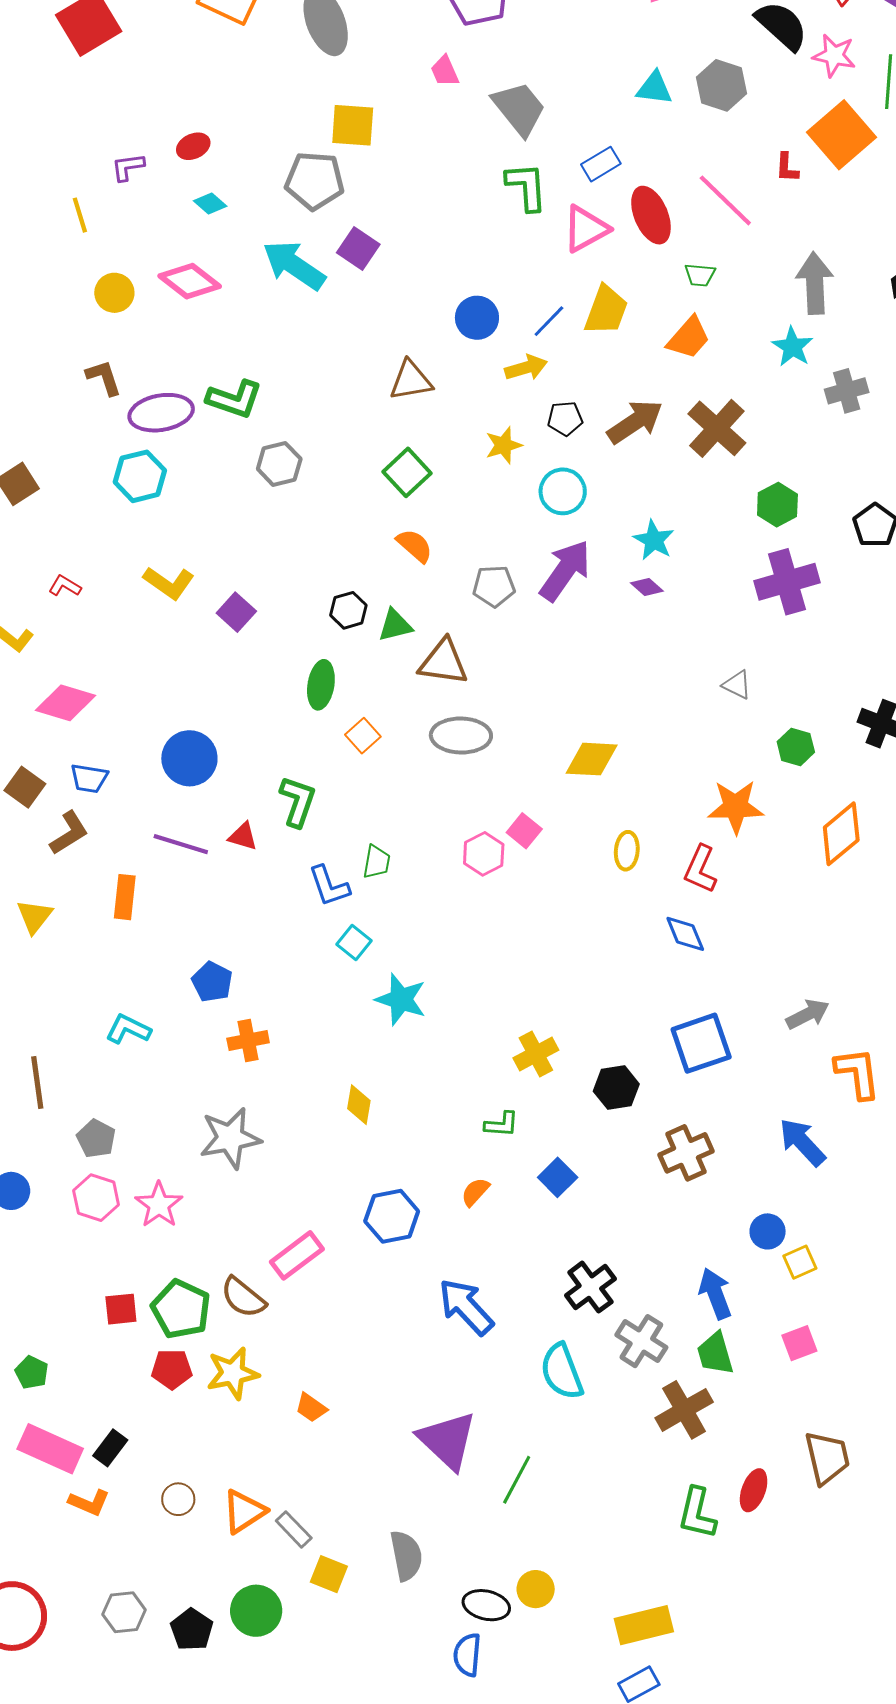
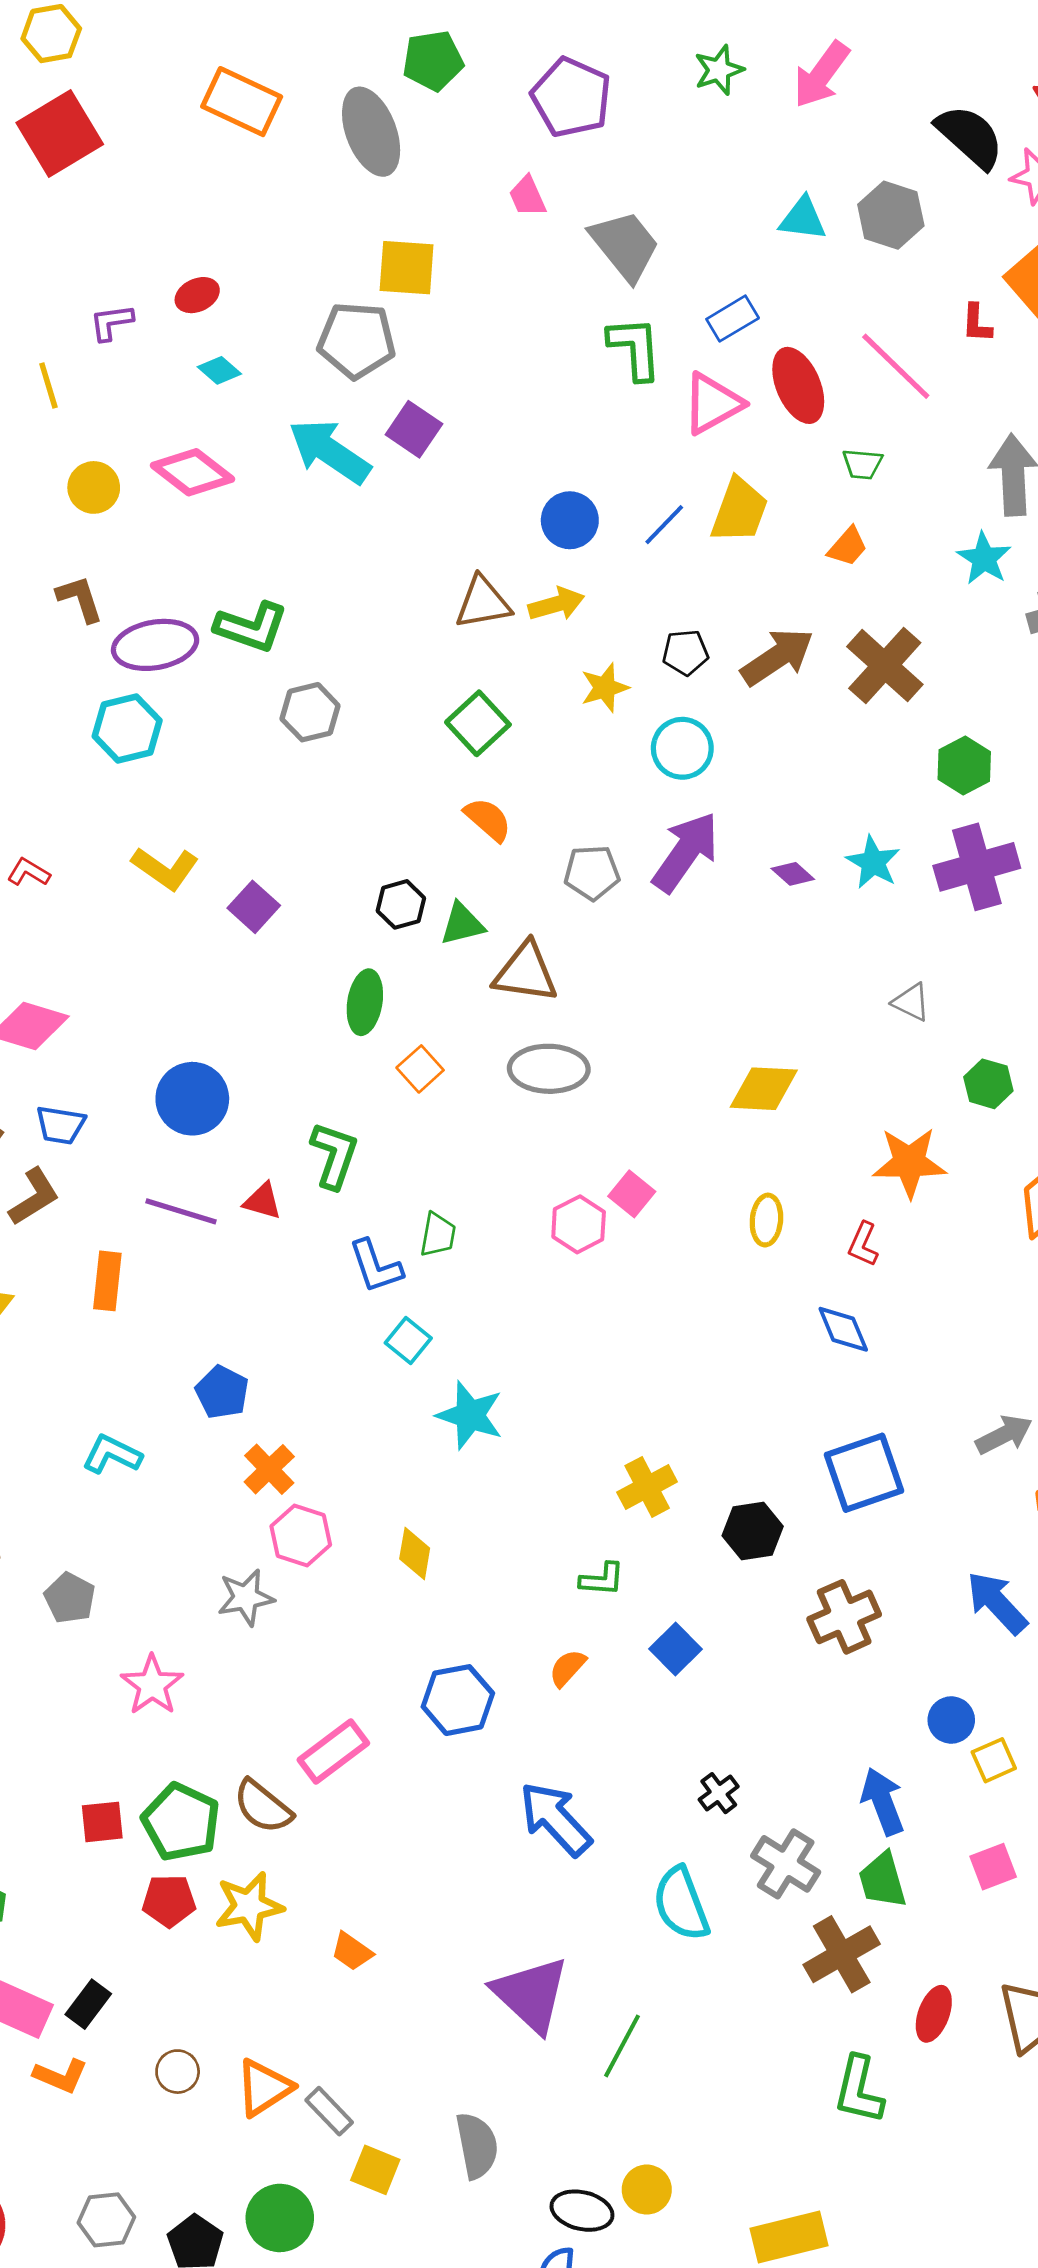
orange trapezoid: (689, 338) -> (848, 547), size x0.7
yellow arrow: (526, 368) -> (556, 604), moved
cyan star: (654, 540) -> (873, 862), moved
yellow diamond: (592, 759) -> (764, 1089), moved
red L-shape: (700, 869) -> (863, 1244), size x0.7
orange cross: (248, 1040) -> (269, 1469), turned -33
gray star: (230, 1138) -> (246, 1597), size x0.7
pink hexagon: (96, 1198) -> (301, 1535), moved
black cross: (590, 1287) -> (719, 1793), size x0.6
red ellipse: (754, 1490) -> (934, 2014), moved

